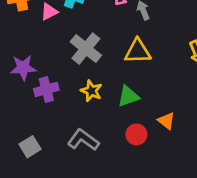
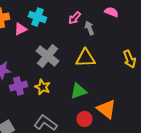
yellow star: (91, 91) -> (42, 87), moved
orange triangle: (166, 121) -> (106, 109), size x1.5

